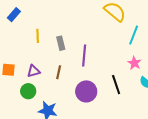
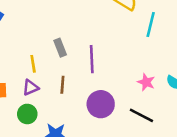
yellow line: (38, 36) -> (33, 64), moved
pink star: (134, 63) -> (146, 82), moved
black line: (116, 85) -> (141, 115), moved, turned -36

